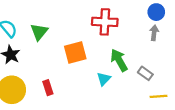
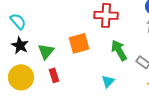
green triangle: (39, 32) -> (46, 51), moved
cyan triangle: (104, 79) -> (108, 81), moved

